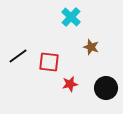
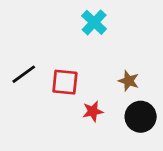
brown star: (91, 47) -> (129, 81), moved

